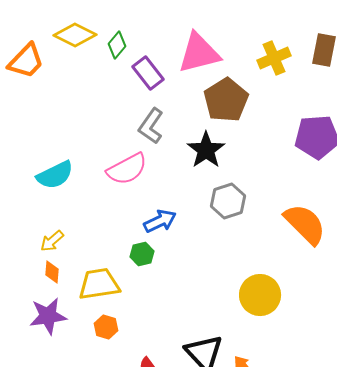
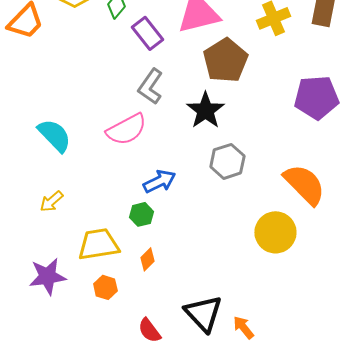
cyan semicircle: (55, 175) -> (54, 135), turned -108
orange diamond: (52, 272) -> (147, 259), moved, turned 40
yellow circle: (260, 295) -> (275, 232), moved

